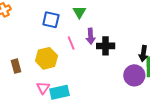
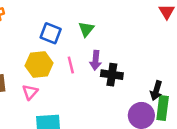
yellow hexagon: (46, 58) -> (39, 64), moved
pink triangle: (43, 88) -> (30, 92), moved

